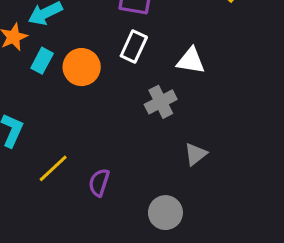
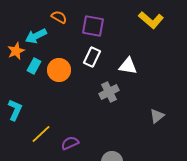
gray triangle: (196, 154) -> (157, 116), moved
purple semicircle: (99, 183) -> (70, 143), turned 48

